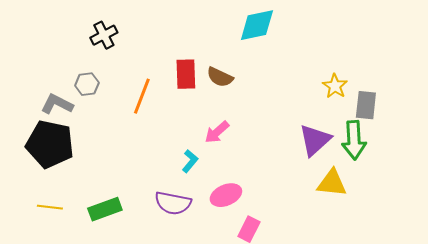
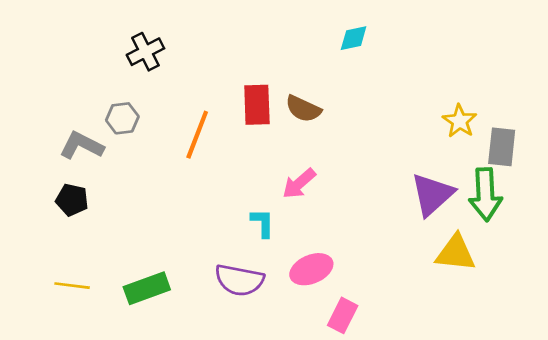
cyan diamond: (257, 25) -> (354, 38), size x0.6
black pentagon: (50, 144) -> (72, 200), size x0.5
cyan L-shape: (190, 161) -> (262, 223), turned -40

